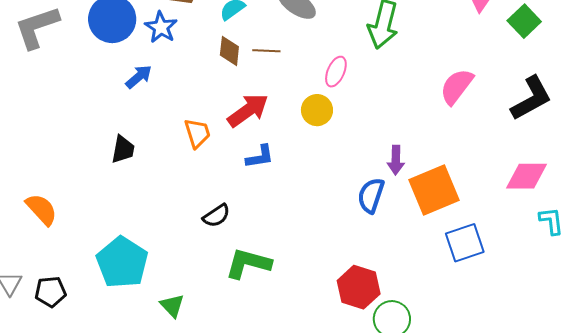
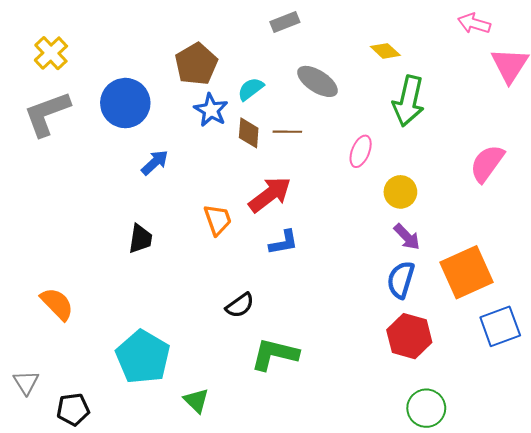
blue star: (161, 27) -> (211, 110), moved
yellow circle: (317, 110) -> (400, 192), moved
purple arrow: (396, 160) -> (407, 237), moved, turned -44
red hexagon: (359, 287) -> (409, 336), moved
black pentagon: (50, 292) -> (73, 409), moved

